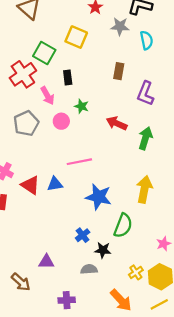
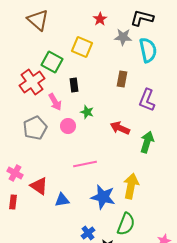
cyan semicircle: (147, 40) -> (148, 50), size x1.4
blue triangle: (55, 184) -> (62, 200), moved
yellow arrow: (144, 189) -> (131, 186), moved

